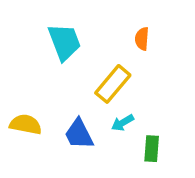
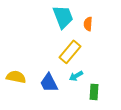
cyan trapezoid: (64, 42) -> (63, 17), moved

